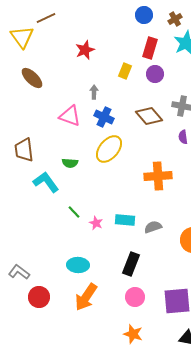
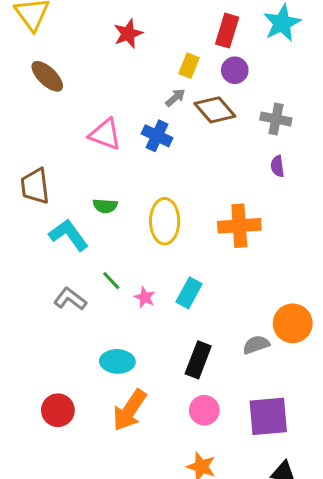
gray arrow: (94, 92) -> (175, 98), moved, turned 48
brown diamond: (149, 116) -> (215, 110), moved
yellow ellipse: (109, 149) -> (165, 221), moved, turned -40
cyan rectangle: (125, 220) -> (189, 293), turned -66
gray semicircle: (153, 227) -> (256, 345), moved
gray L-shape: (19, 272) -> (70, 299), moved

